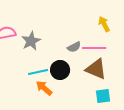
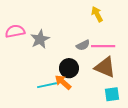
yellow arrow: (104, 24) -> (97, 14), moved
cyan line: (38, 72) -> (47, 85), moved
orange arrow: (44, 88) -> (63, 82), moved

